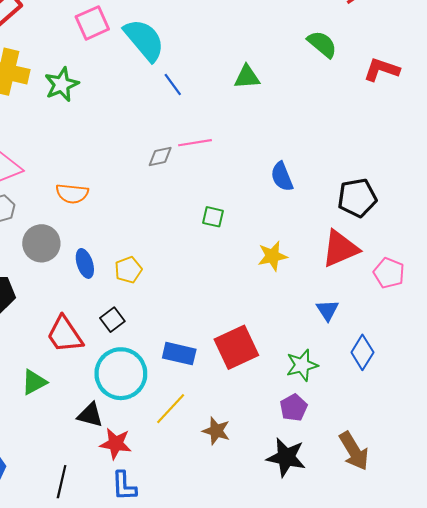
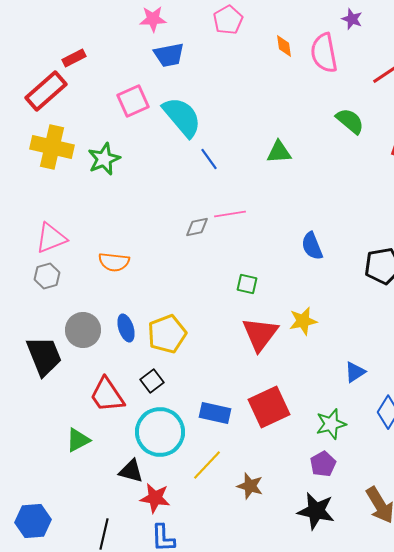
gray circle: (41, 243) -> (83, 330), moved
red triangle: (340, 249) -> (260, 334), moved, turned -30
yellow pentagon: (128, 270) -> (167, 334), size x1.5
blue triangle: (327, 310) -> (355, 372), turned 30

